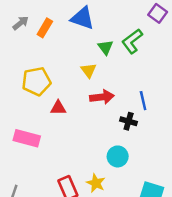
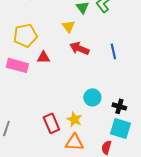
red arrow: (102, 97) -> (79, 48), turned -150
black cross: (129, 121) -> (119, 106), moved
pink rectangle: (27, 138) -> (17, 65), moved

